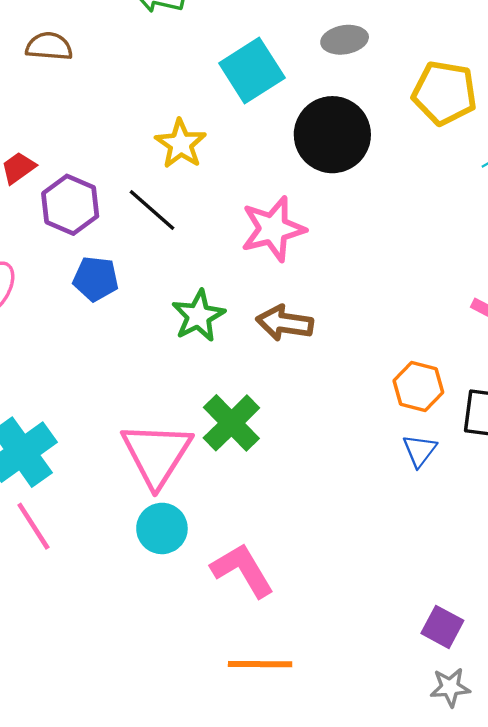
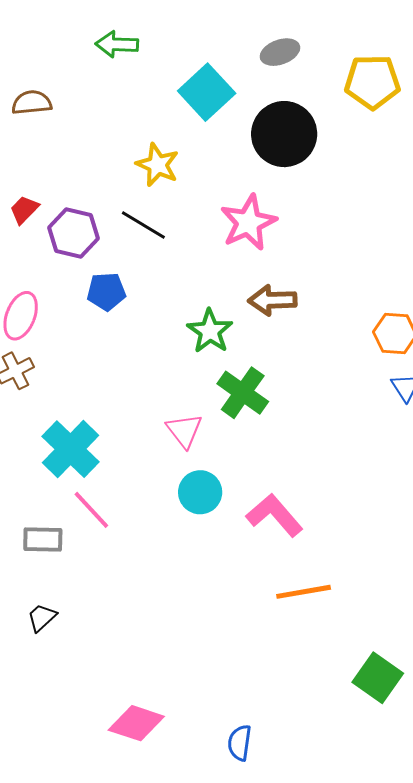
green star: (198, 316) -> (210, 331), moved
pink triangle: (157, 454) -> (184, 430), size x0.6

